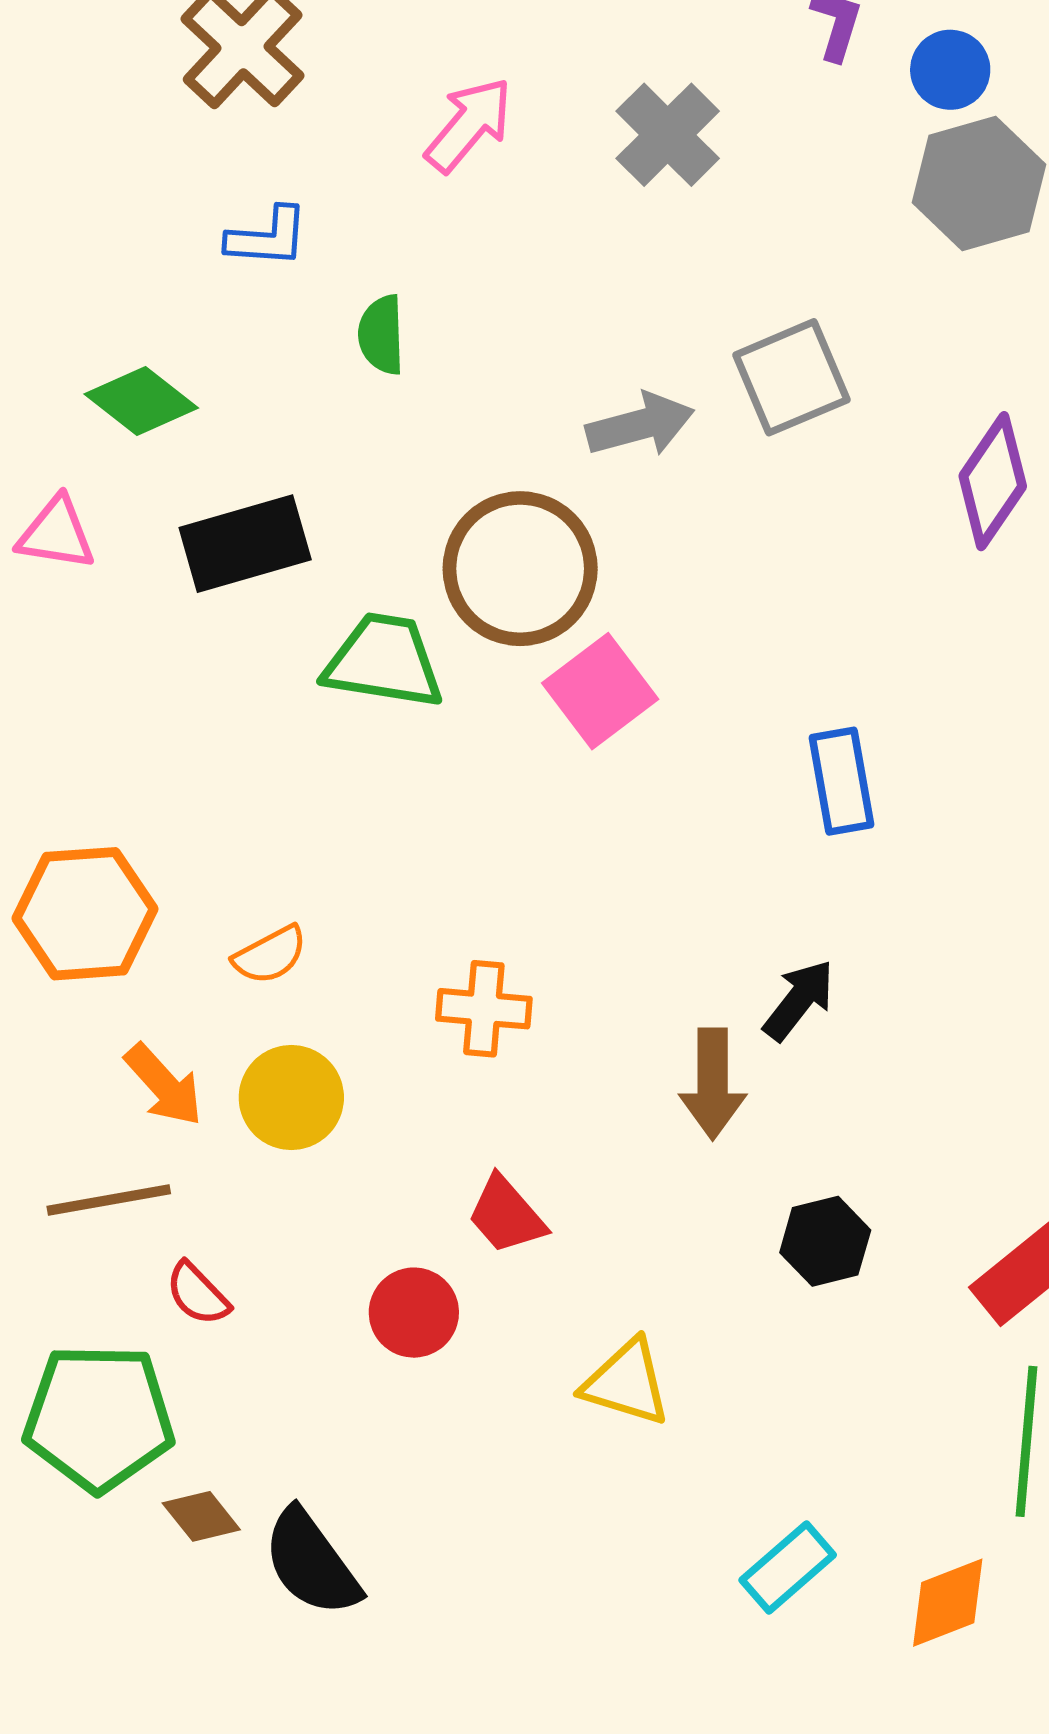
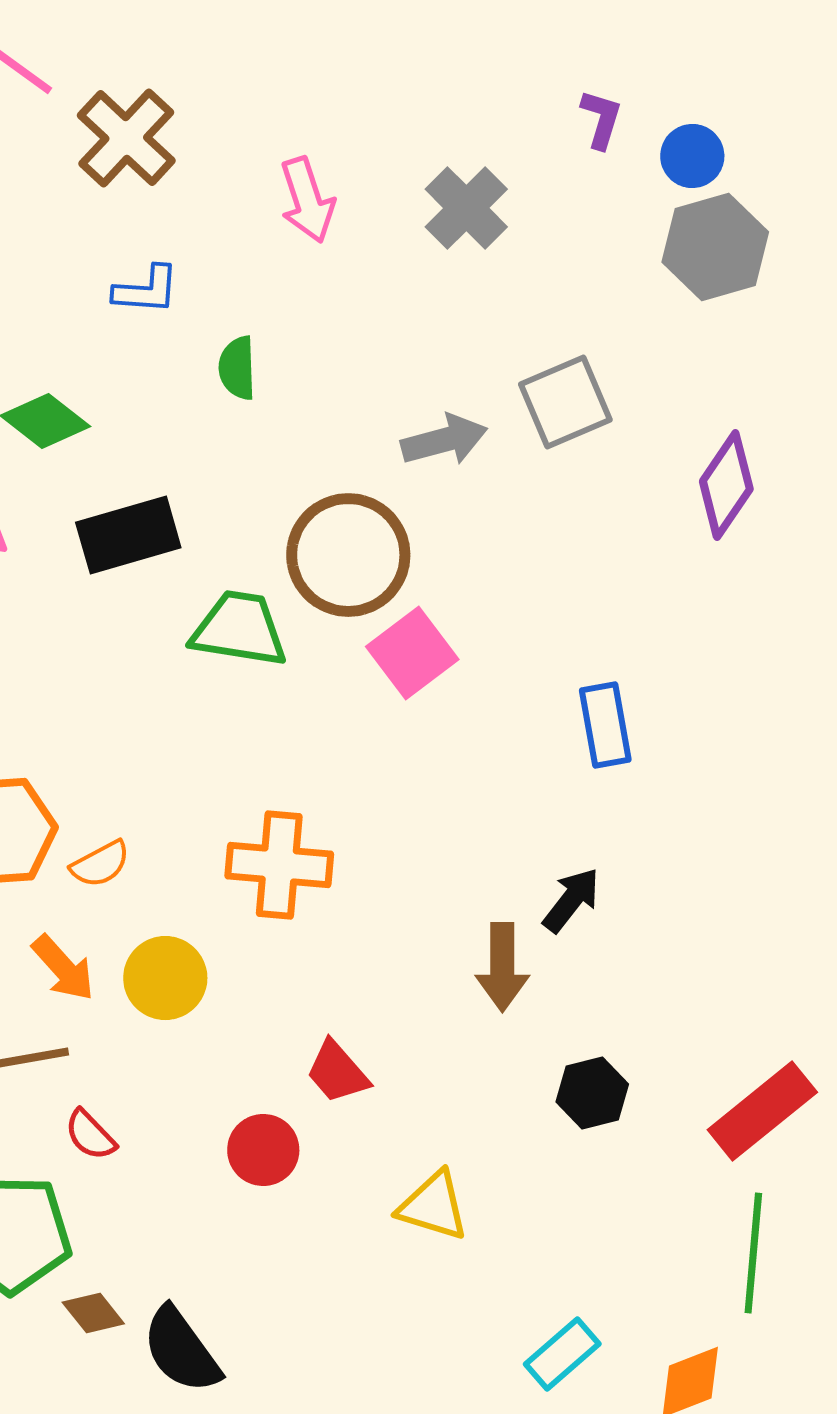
pink arrow: (469, 125) -> (307, 200), turned 122
orange semicircle: (270, 955) -> (100, 864), moved
orange cross: (484, 1009) -> (279, 865), moved, size x1.4

